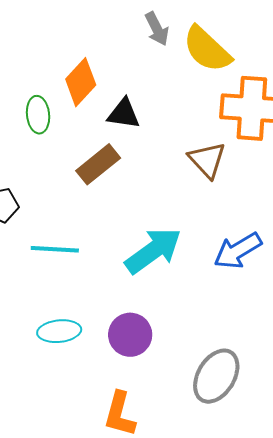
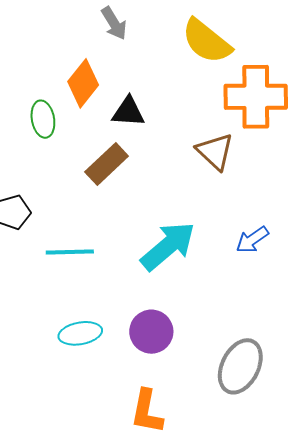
gray arrow: (157, 29) -> (114, 23), moved
blue arrow: (238, 251) -> (252, 240), size x0.7

